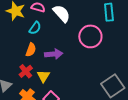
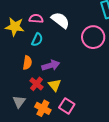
orange semicircle: (31, 50) -> (27, 63), moved
purple arrow: (54, 54) -> (51, 65), moved

